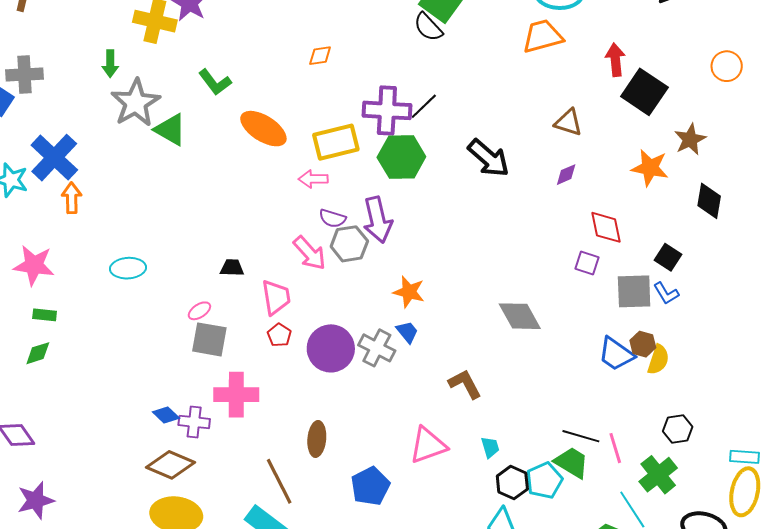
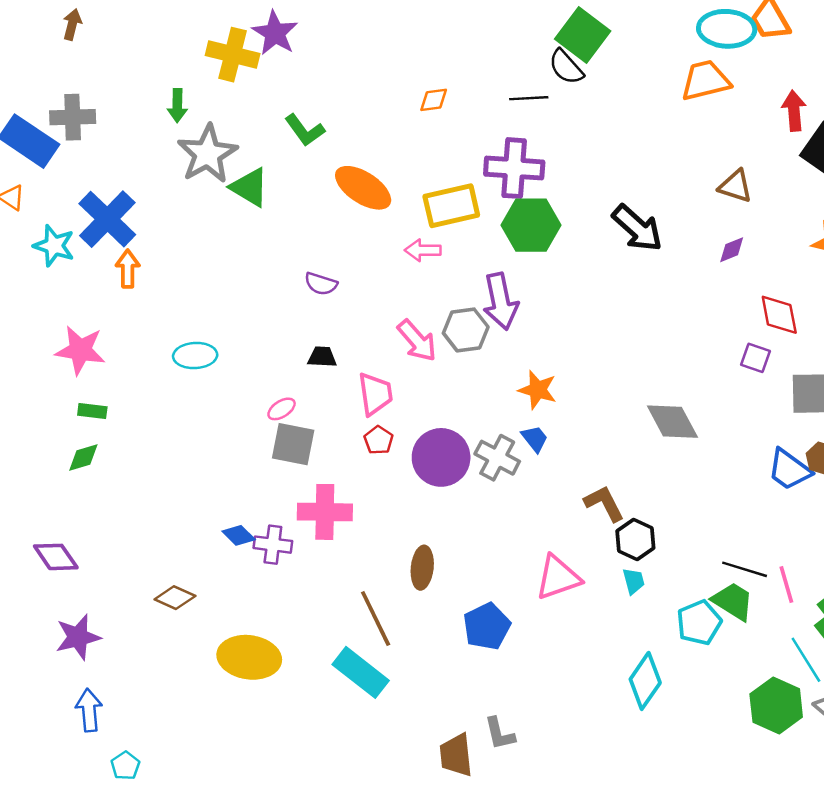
black line: (424, 106) -> (529, 98), moved, turned 40
purple semicircle: (332, 218) -> (321, 284), moved
brown diamond: (171, 465) -> (175, 598), moved, size x0.7
black hexagon: (512, 483) -> (635, 539), moved

